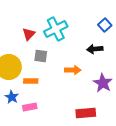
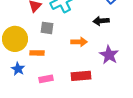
pink rectangle: (30, 107) -> (46, 79), moved
red rectangle: (86, 113) -> (81, 76), moved

